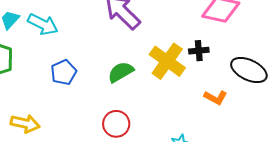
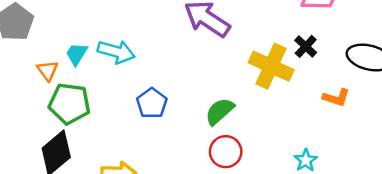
black cross: (199, 51) -> (306, 46), turned -30
green semicircle: (121, 72) -> (220, 111), moved

